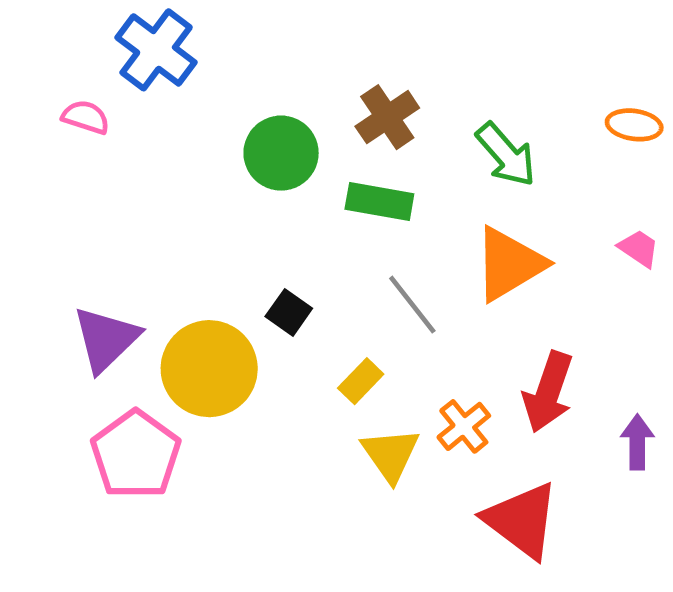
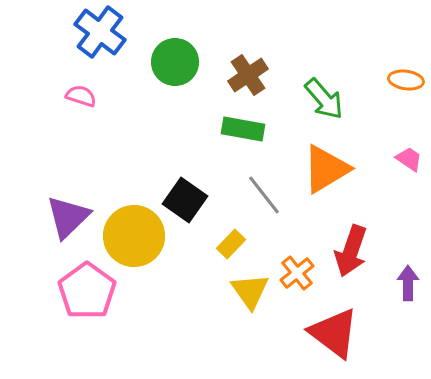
pink semicircle: (86, 117) -> (81, 96), moved
green circle: (281, 153) -> (175, 62), moved
black square: (289, 312) -> (185, 200), size x1.5

